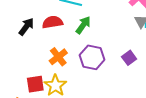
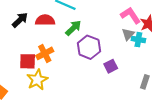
purple hexagon: (92, 57) -> (89, 47), moved
red square: (35, 84) -> (28, 61), moved

